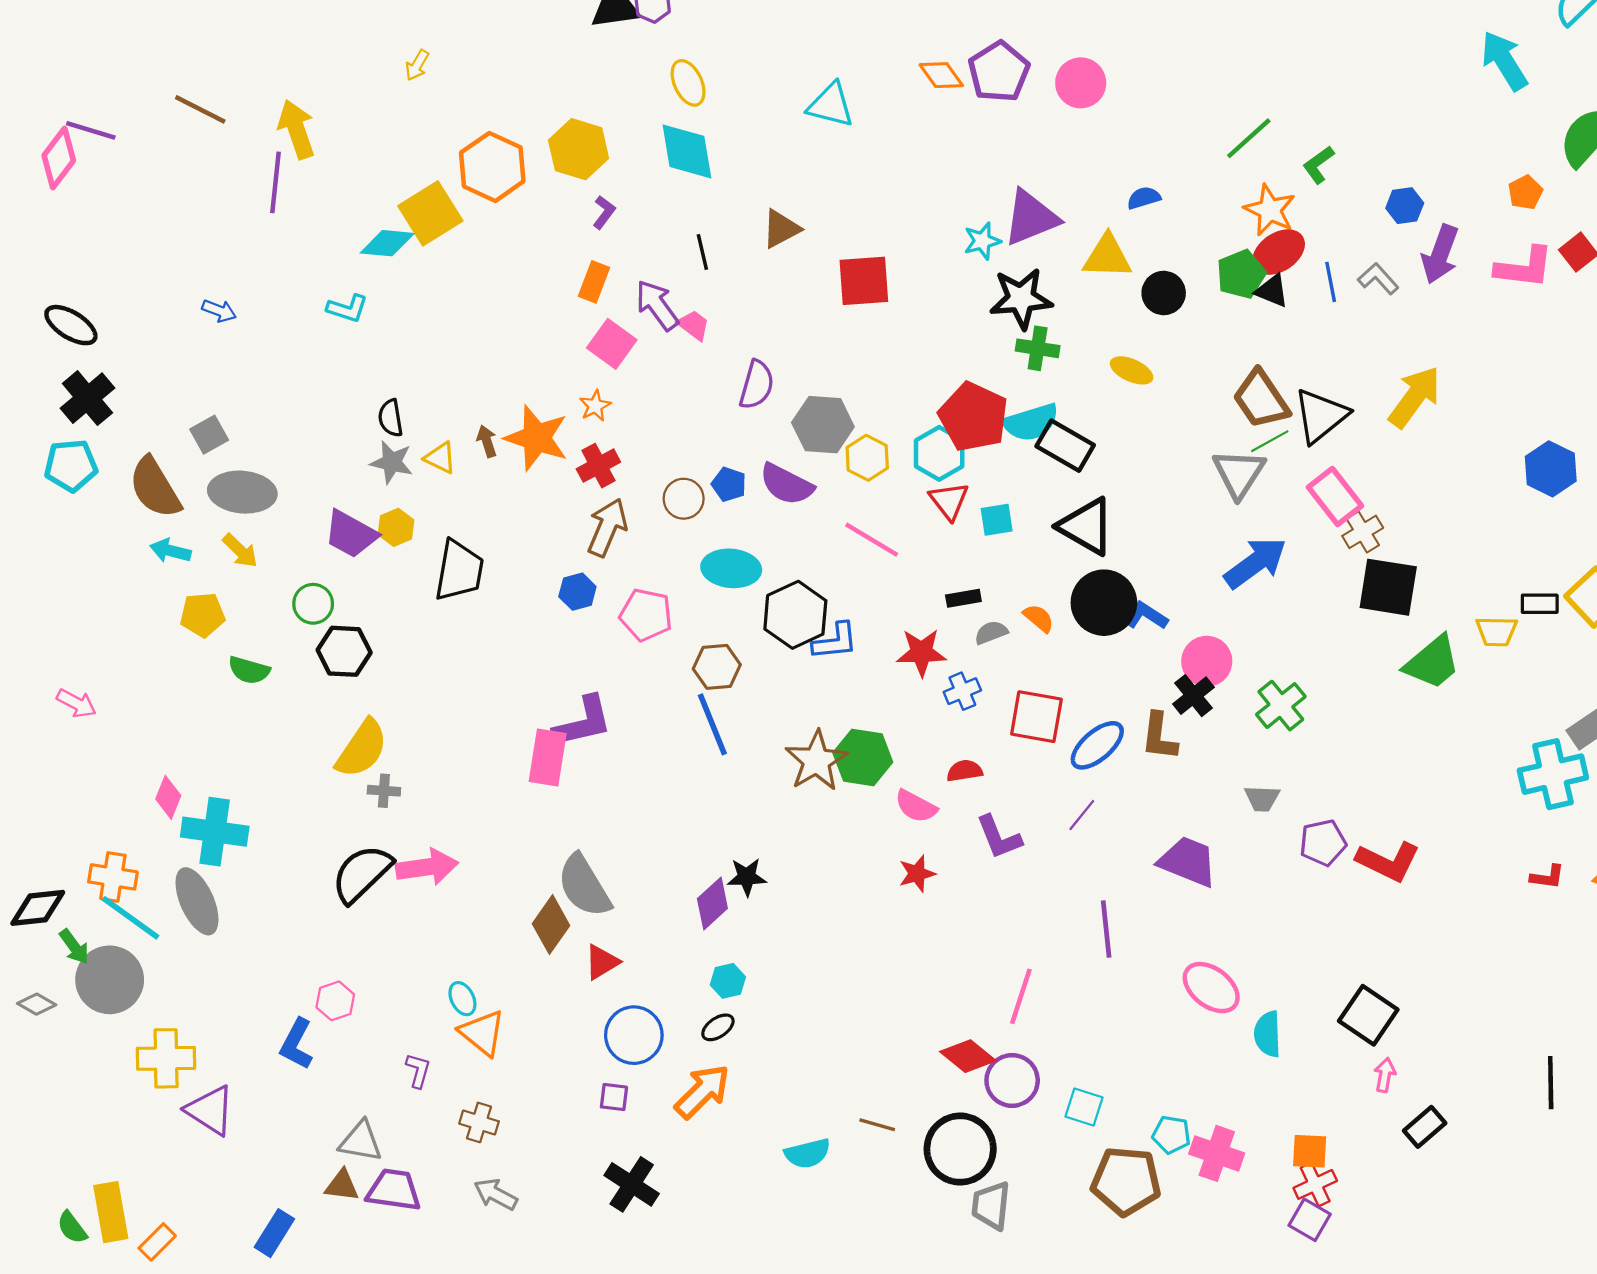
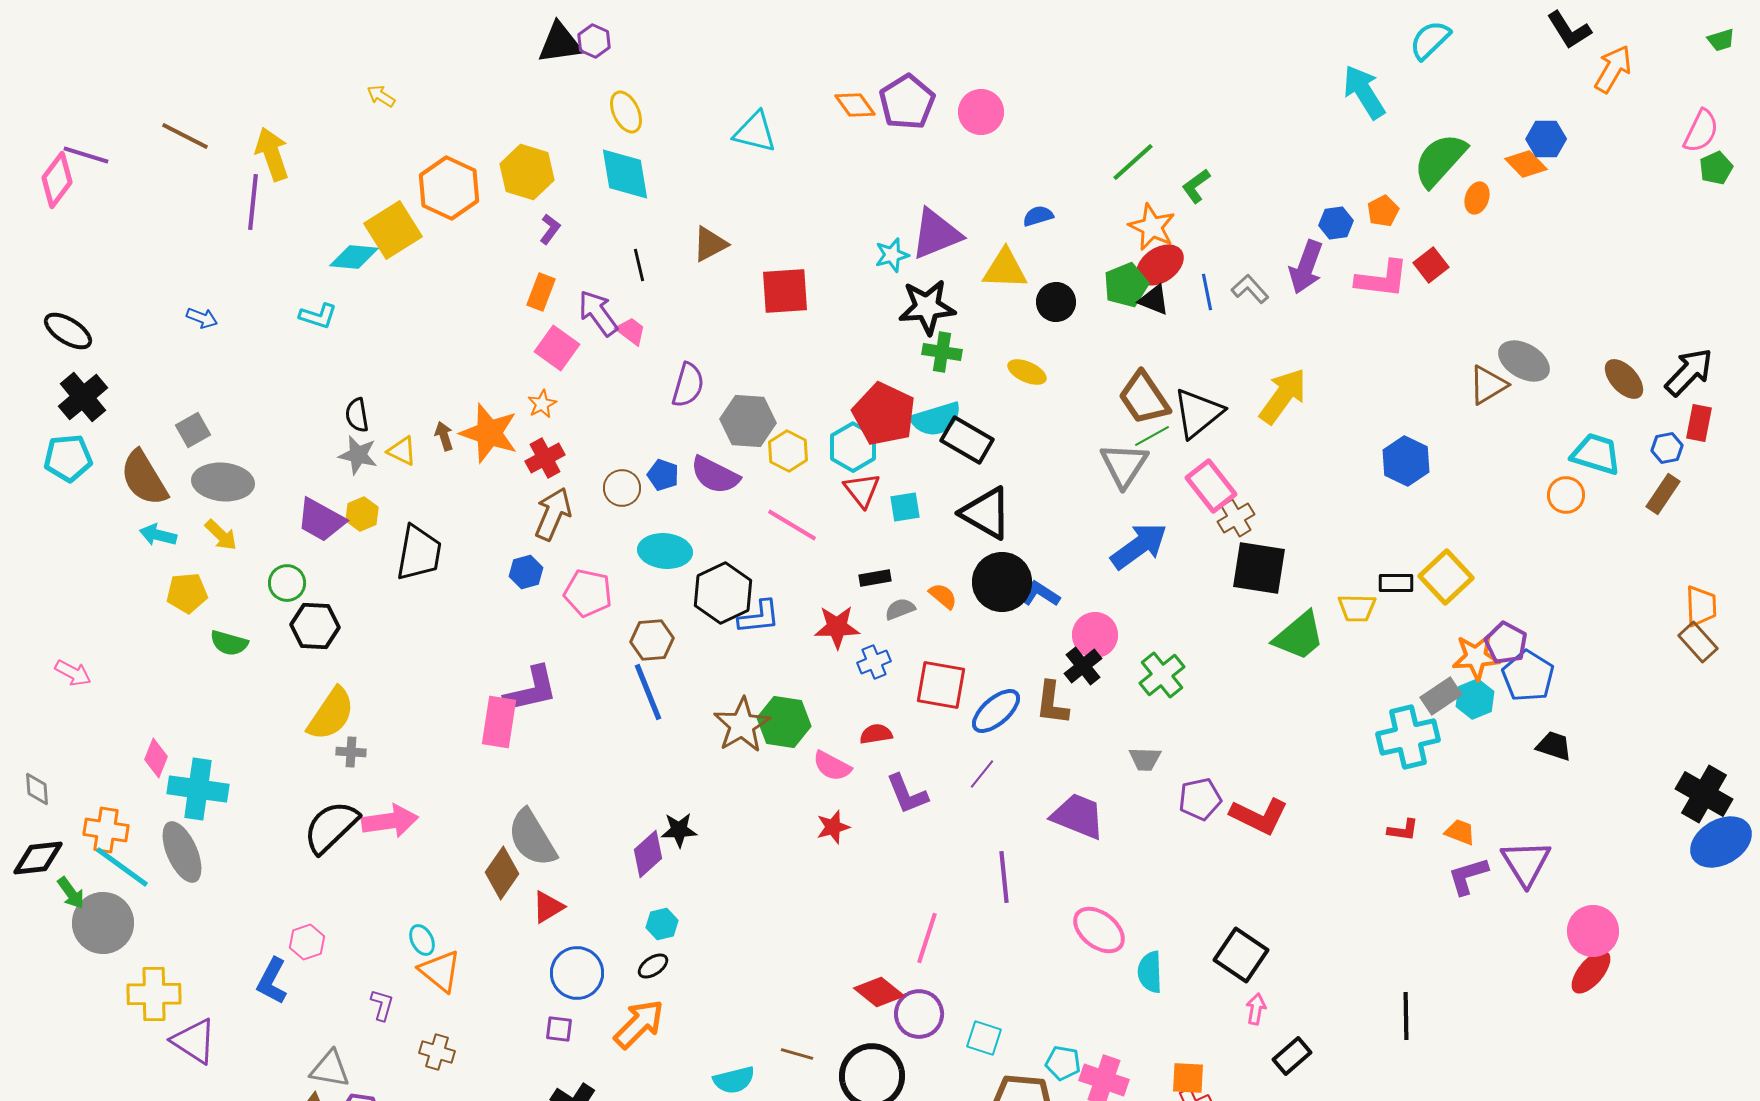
yellow arrow: (417, 65) -> (381, 96), turned 92
blue hexagon: (1405, 206) -> (1336, 223), moved
gray diamond: (37, 1004) -> (37, 789), moved, turned 56

